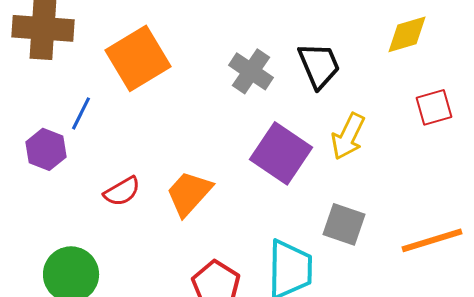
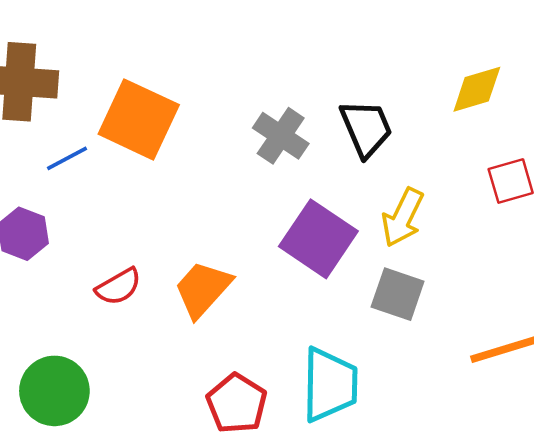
orange square: (138, 58) -> (139, 119), turned -34
blue line: (81, 113) -> (67, 158), moved, turned 36
gray square: (344, 224) -> (398, 294), moved

